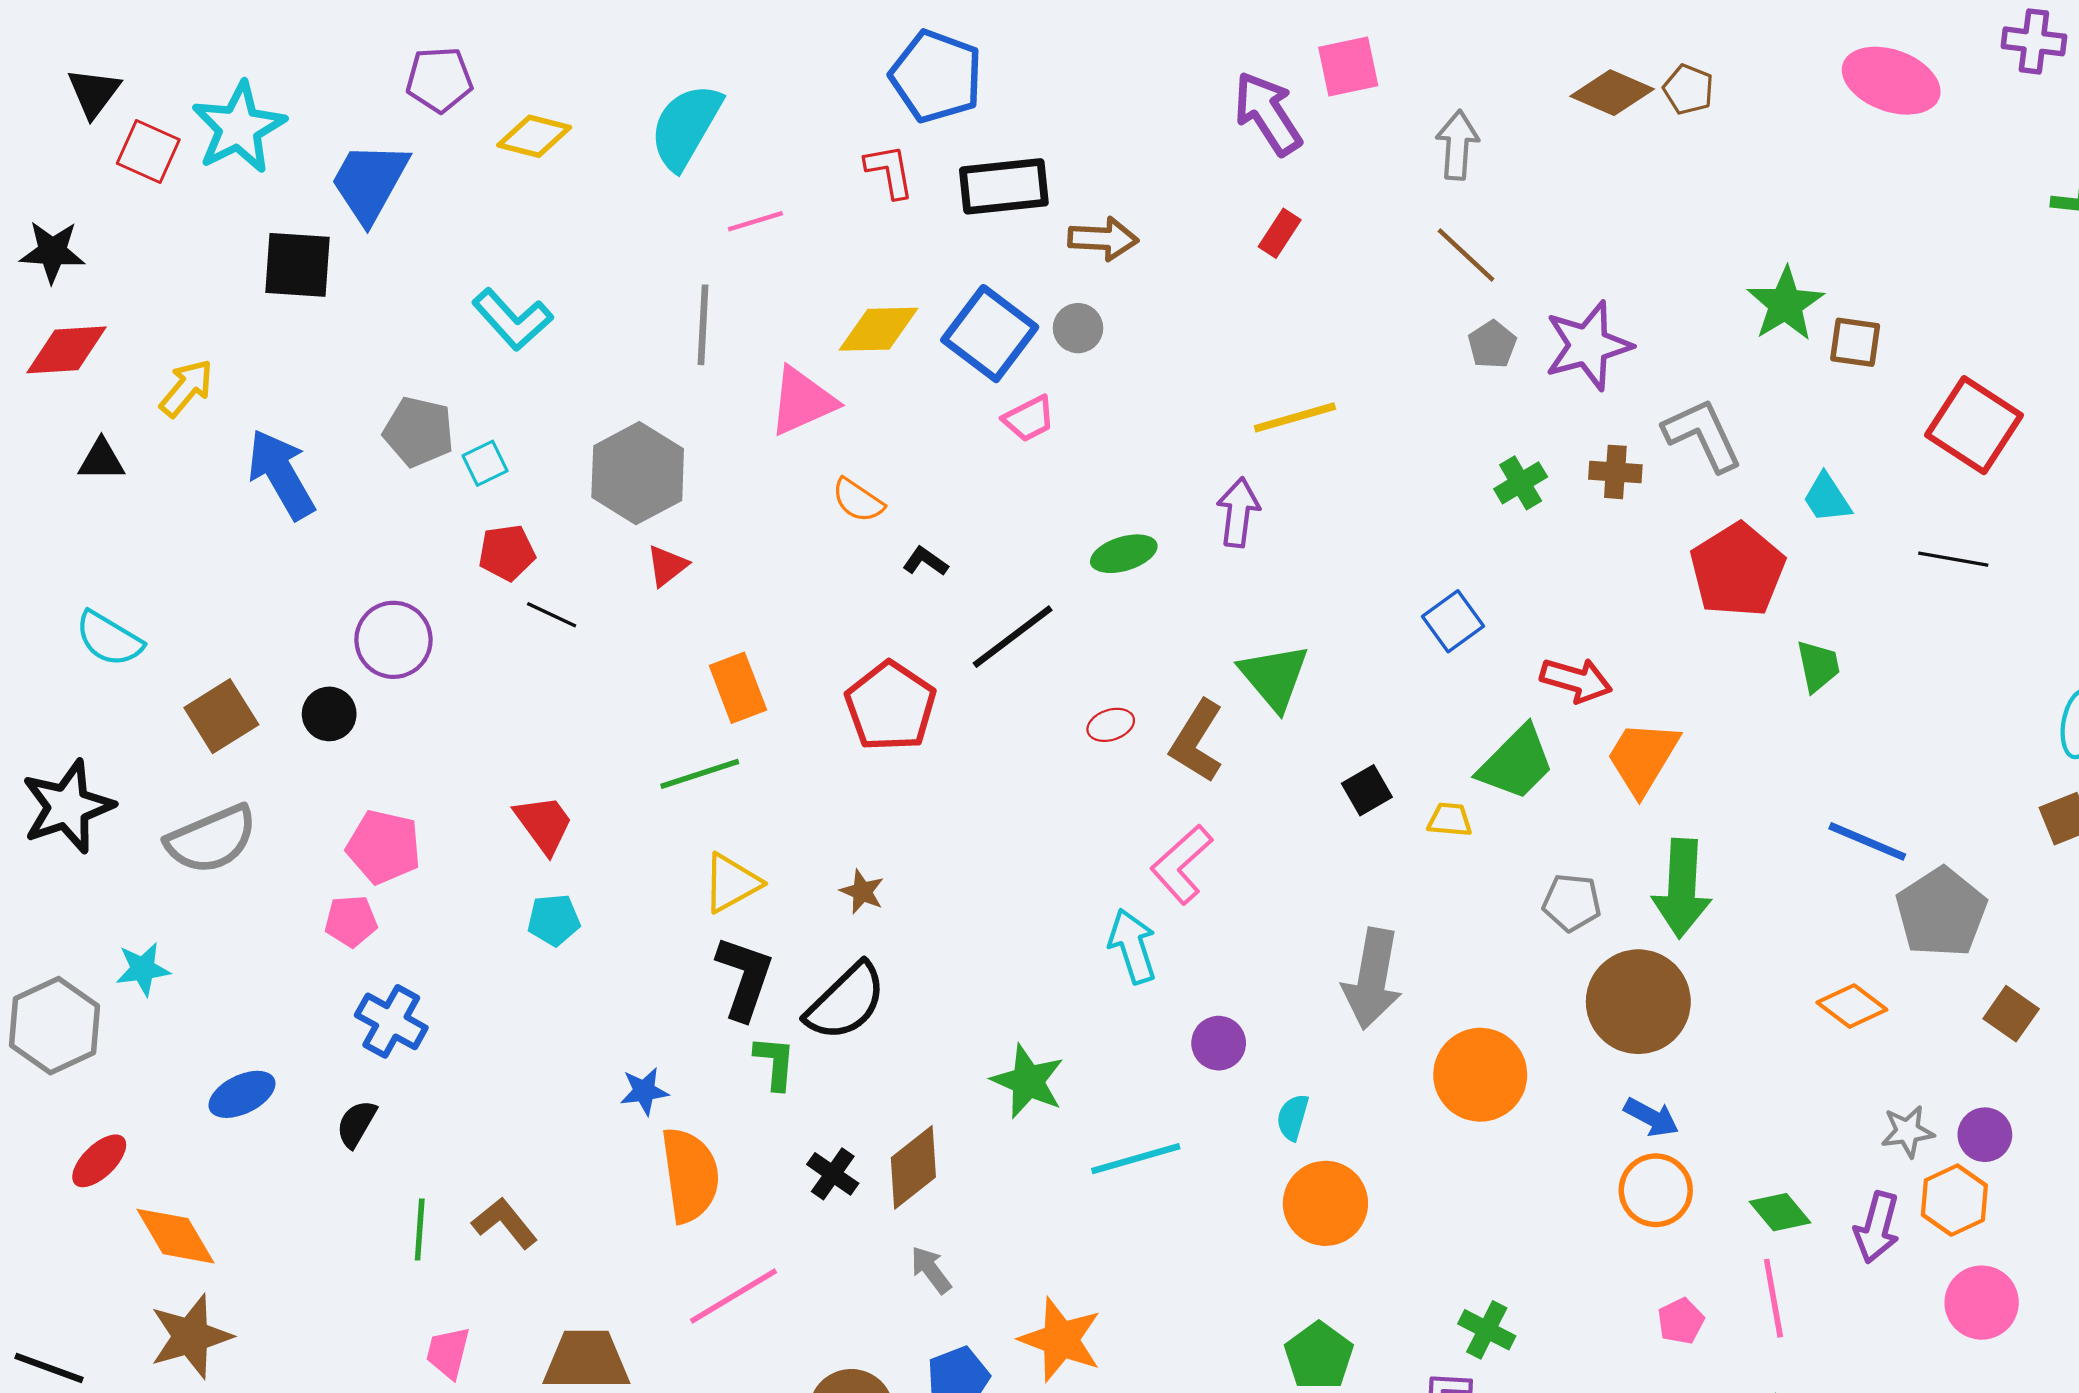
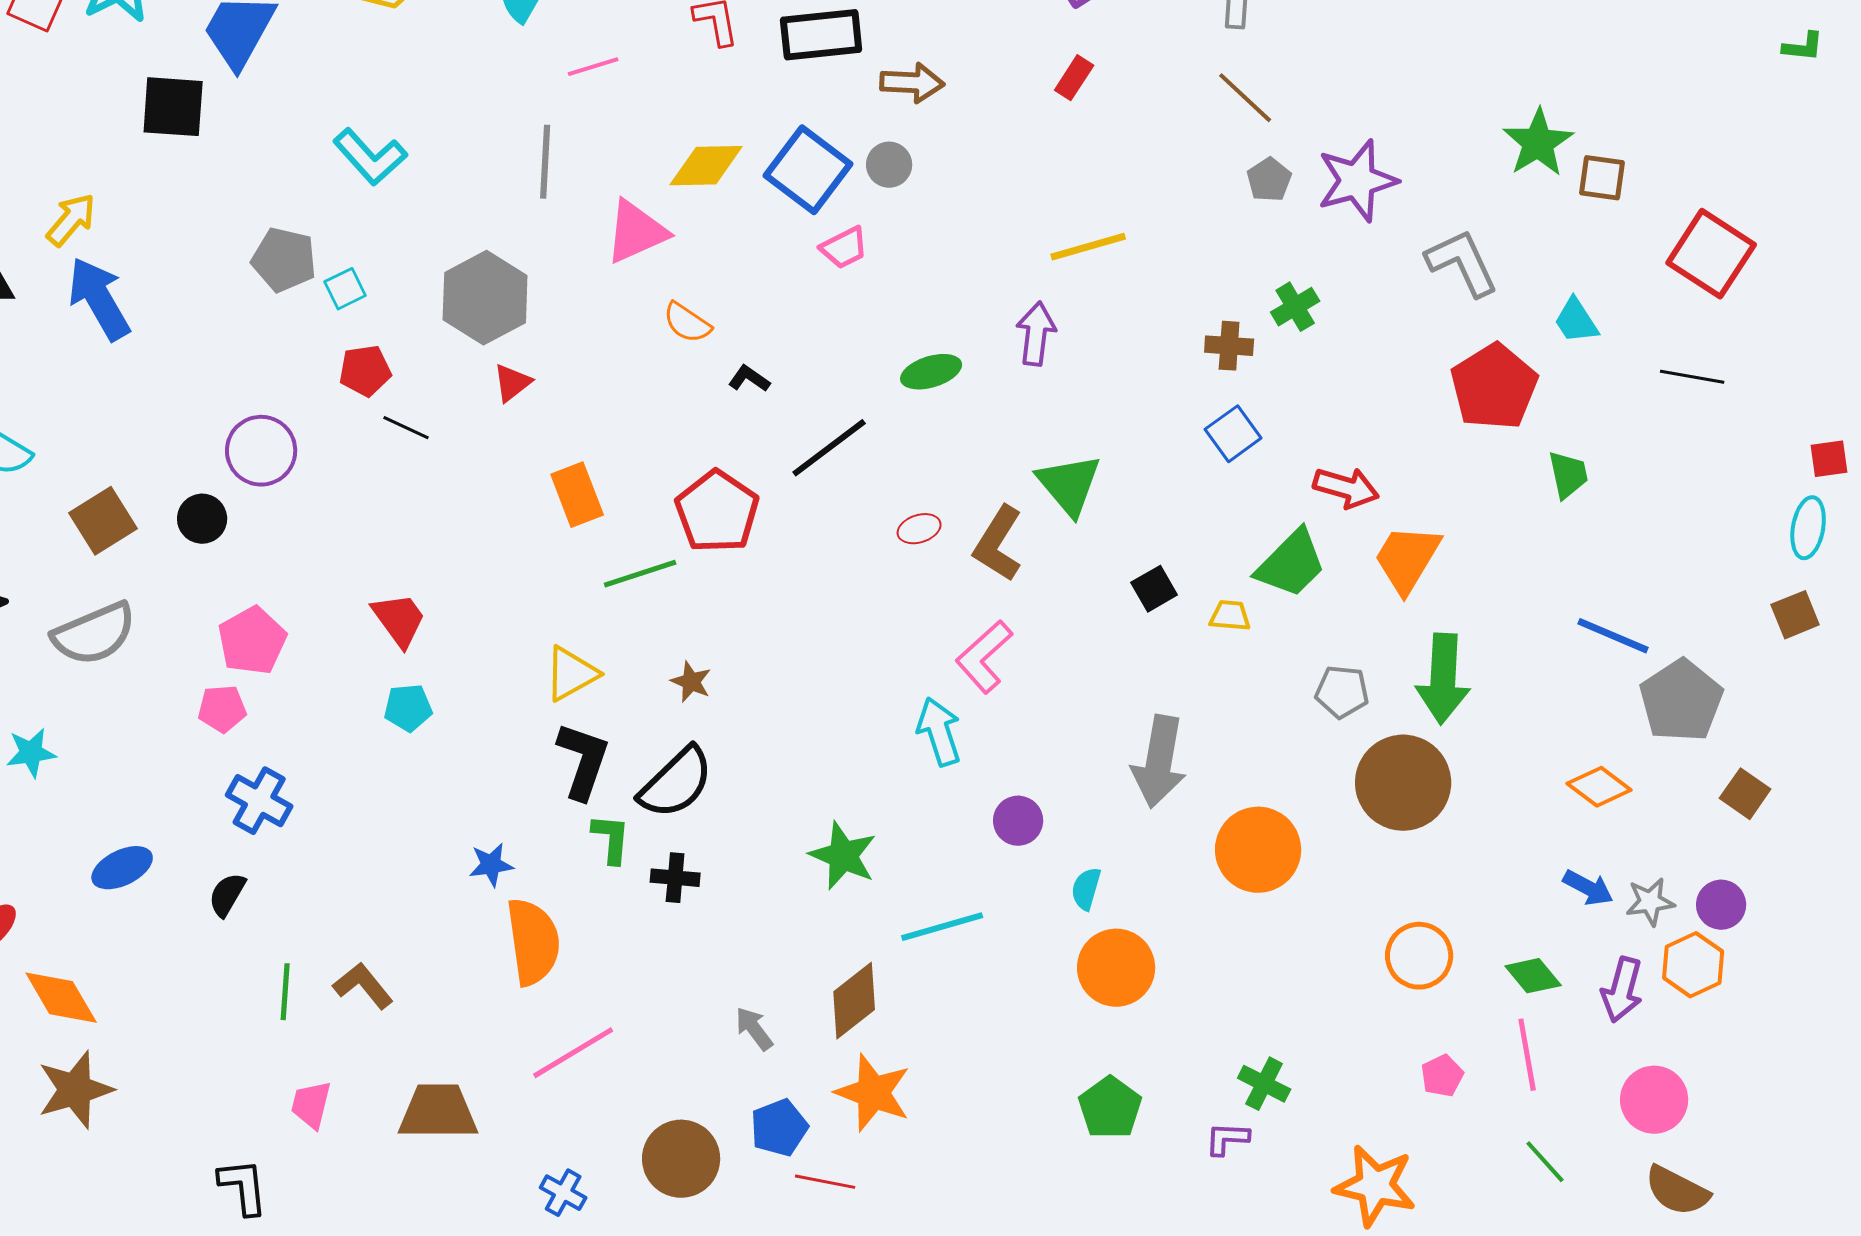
brown cross: (1615, 472) -> (1229, 346), moved
blue arrow: (281, 474) -> (99, 299), moved
green line: (700, 774) -> (640, 574), moved
pink pentagon: (384, 847) -> (252, 641), turned 30
blue arrow: (1651, 1117) -> (1588, 888), moved
brown diamond: (913, 1167) -> (854, 1001), moved
black cross: (833, 1174) -> (675, 878), moved, turned -30
pink circle: (1982, 1303) -> (1654, 1100), moved

